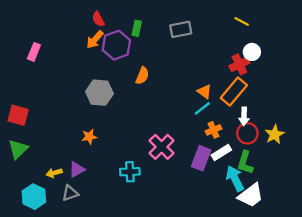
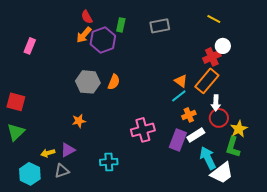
orange semicircle: (142, 76) -> (114, 82), moved
yellow star: (274, 134) -> (239, 129), moved
pink cross: (162, 147) -> (143, 130), turned 30
green L-shape: (245, 163) -> (233, 147), moved
cyan cross: (130, 172) -> (109, 162), moved

